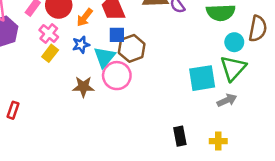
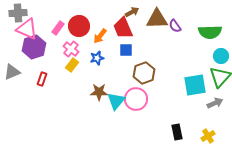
brown hexagon: (132, 48) -> (144, 73), moved
cyan triangle: (104, 57) -> (116, 101), moved
pink circle: (117, 76) -> (136, 99), moved
red rectangle: (13, 110) -> (42, 79), moved
yellow cross: (218, 141) -> (208, 136), turned -32

